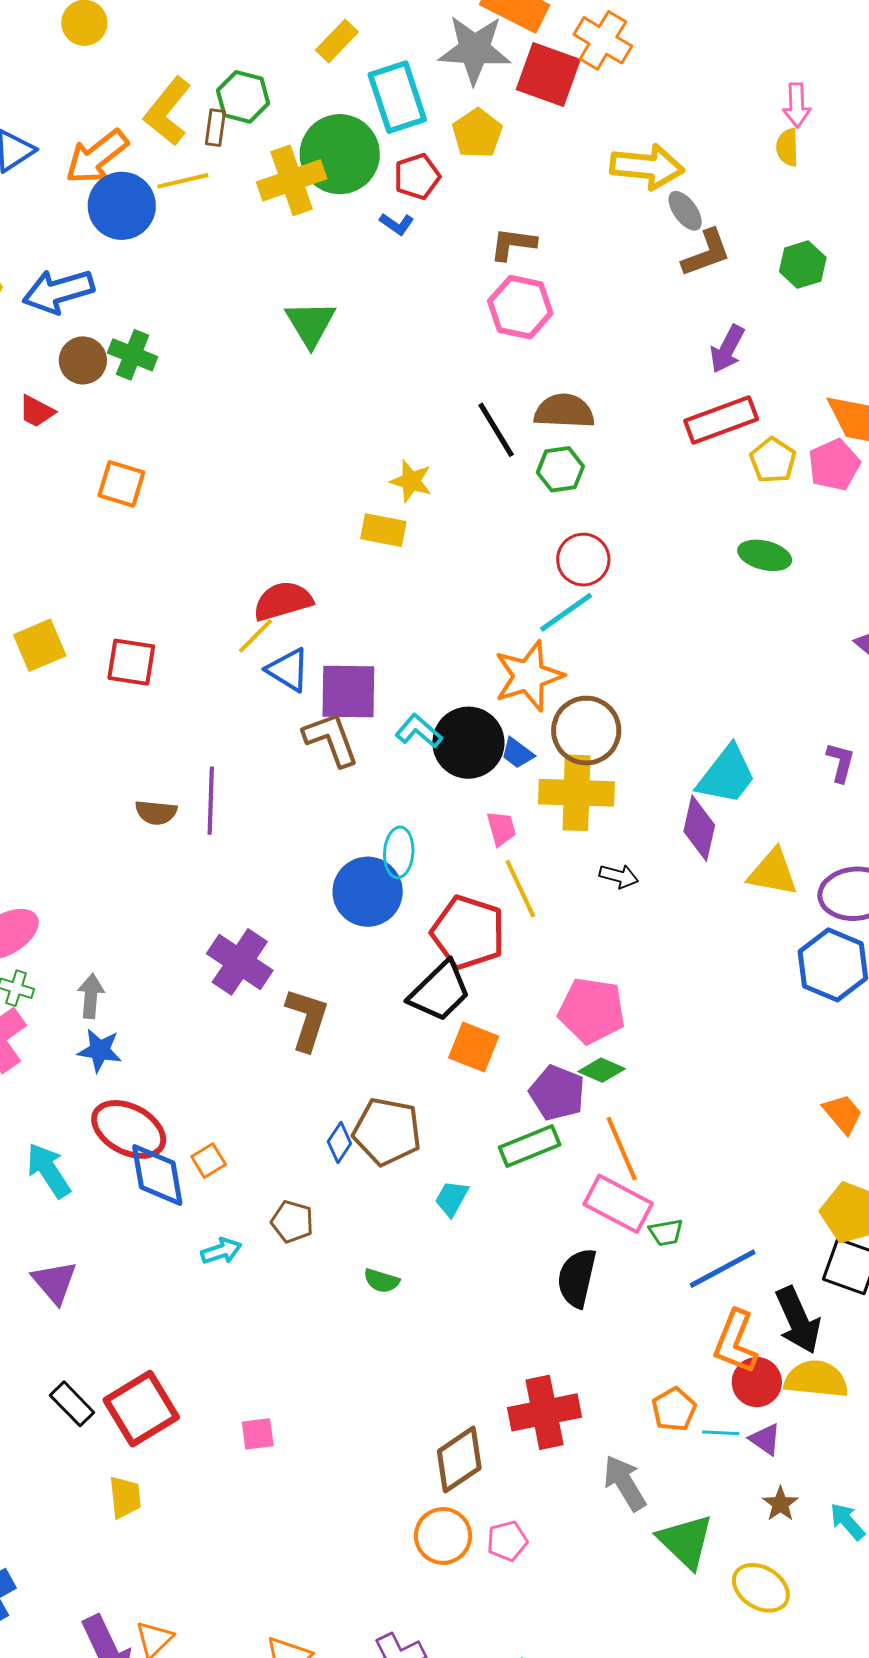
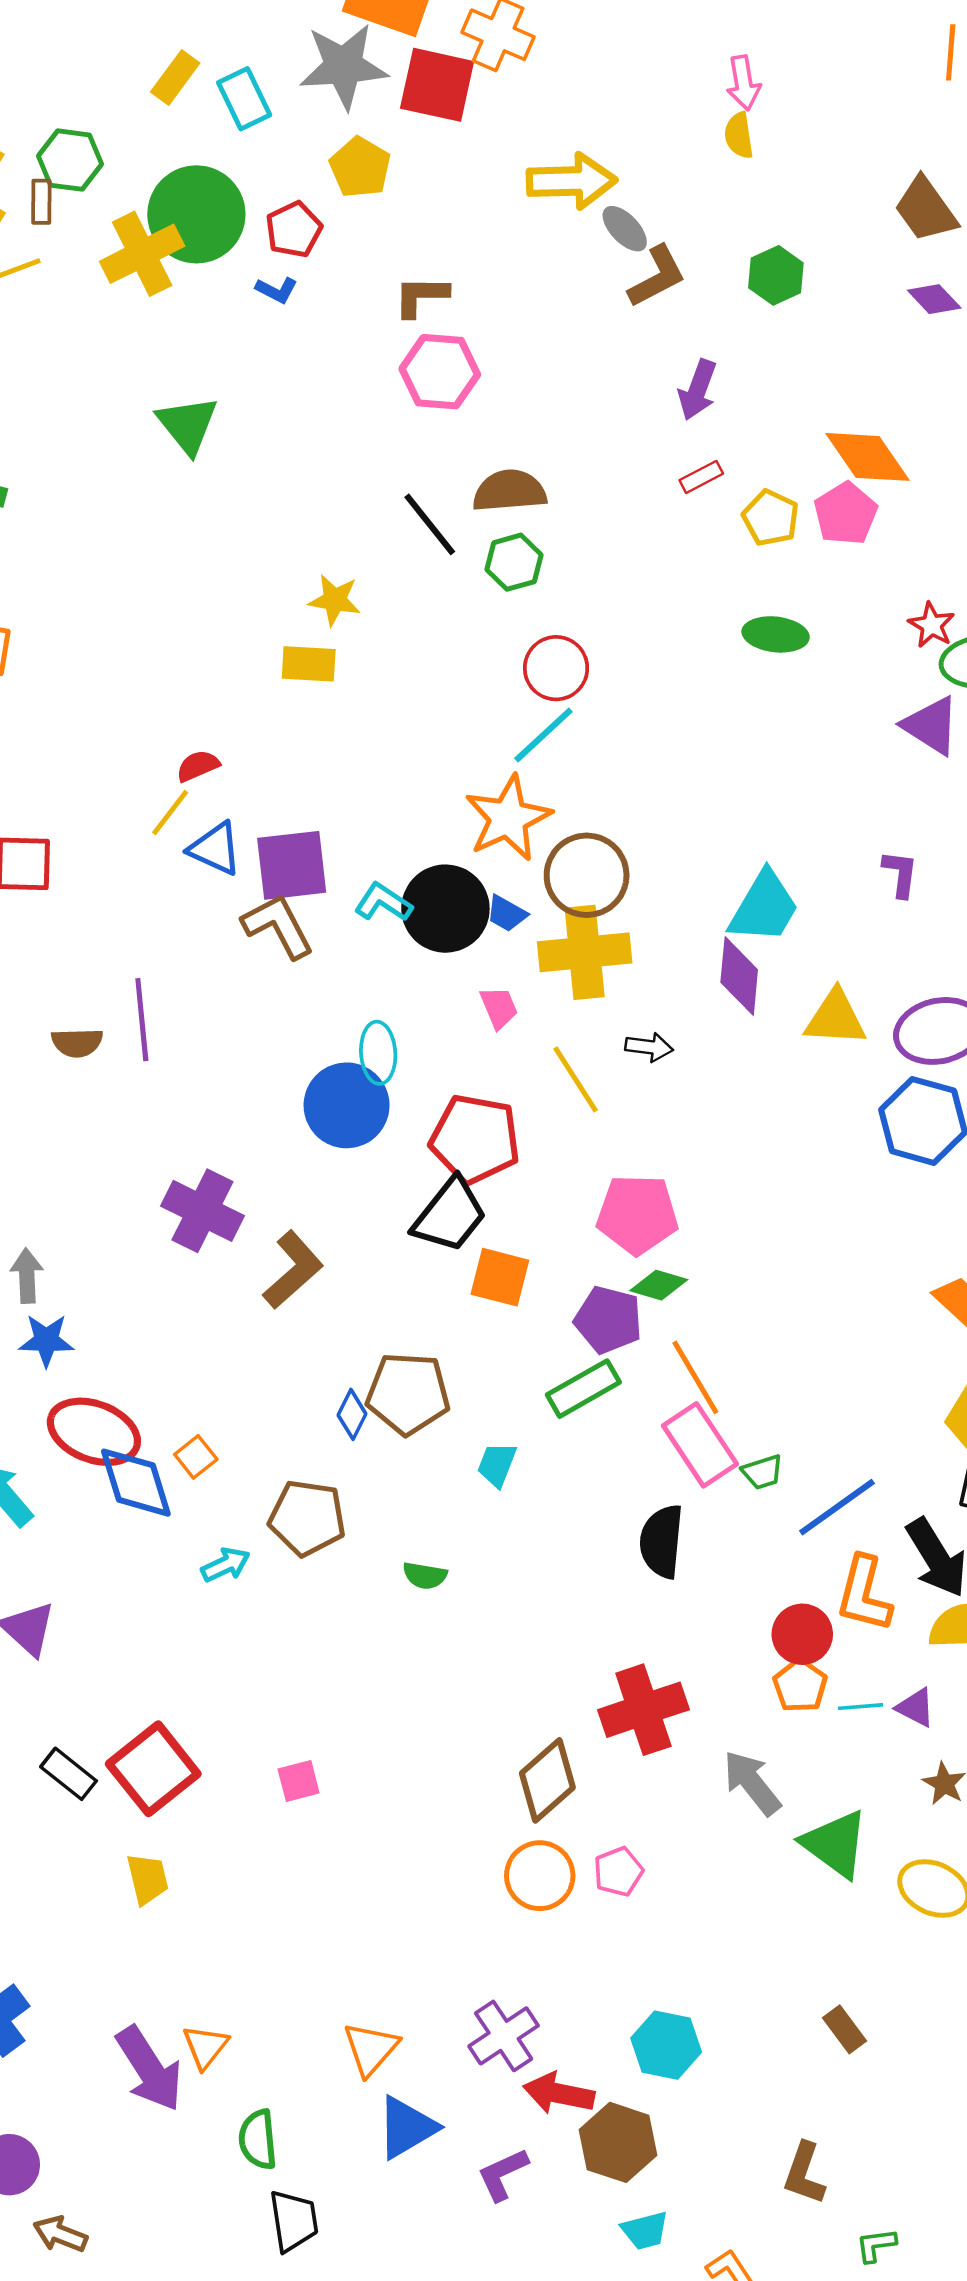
cyan rectangle: (397, 97) -> (244, 99), moved, size x0.7
red rectangle: (721, 420) -> (701, 477), size x0.5
red semicircle: (283, 601) -> (198, 766), size x0.6
yellow line: (520, 889) -> (576, 1079), moved
brown L-shape: (307, 1019) -> (293, 1270), turned 38
pink rectangle: (618, 1204) -> (700, 1445), turned 36
brown pentagon: (292, 1222) -> (307, 1518), size x1.5
red circle: (757, 1382) -> (802, 1634), moved

